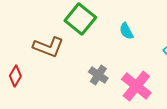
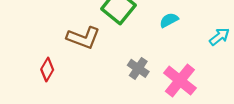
cyan semicircle: (126, 31) -> (169, 20), turned 90

